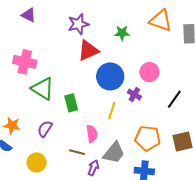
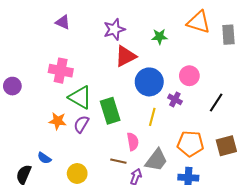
green rectangle: (71, 103) -> (110, 111), size x1.4
orange star: (12, 125) -> (58, 121), moved
purple semicircle: (45, 129) -> (81, 124), moved

